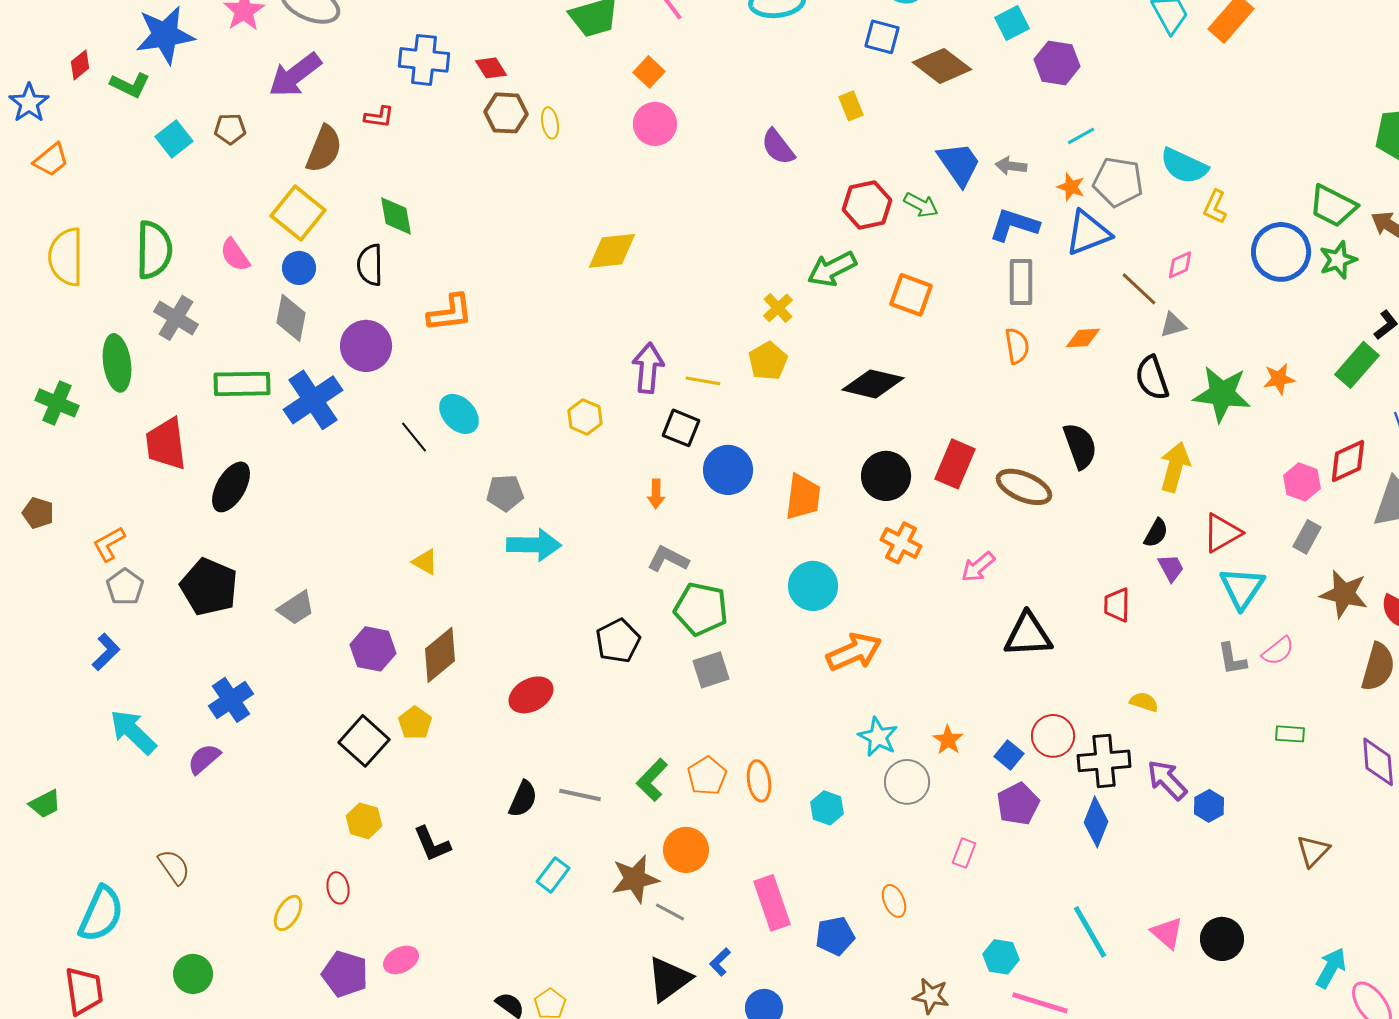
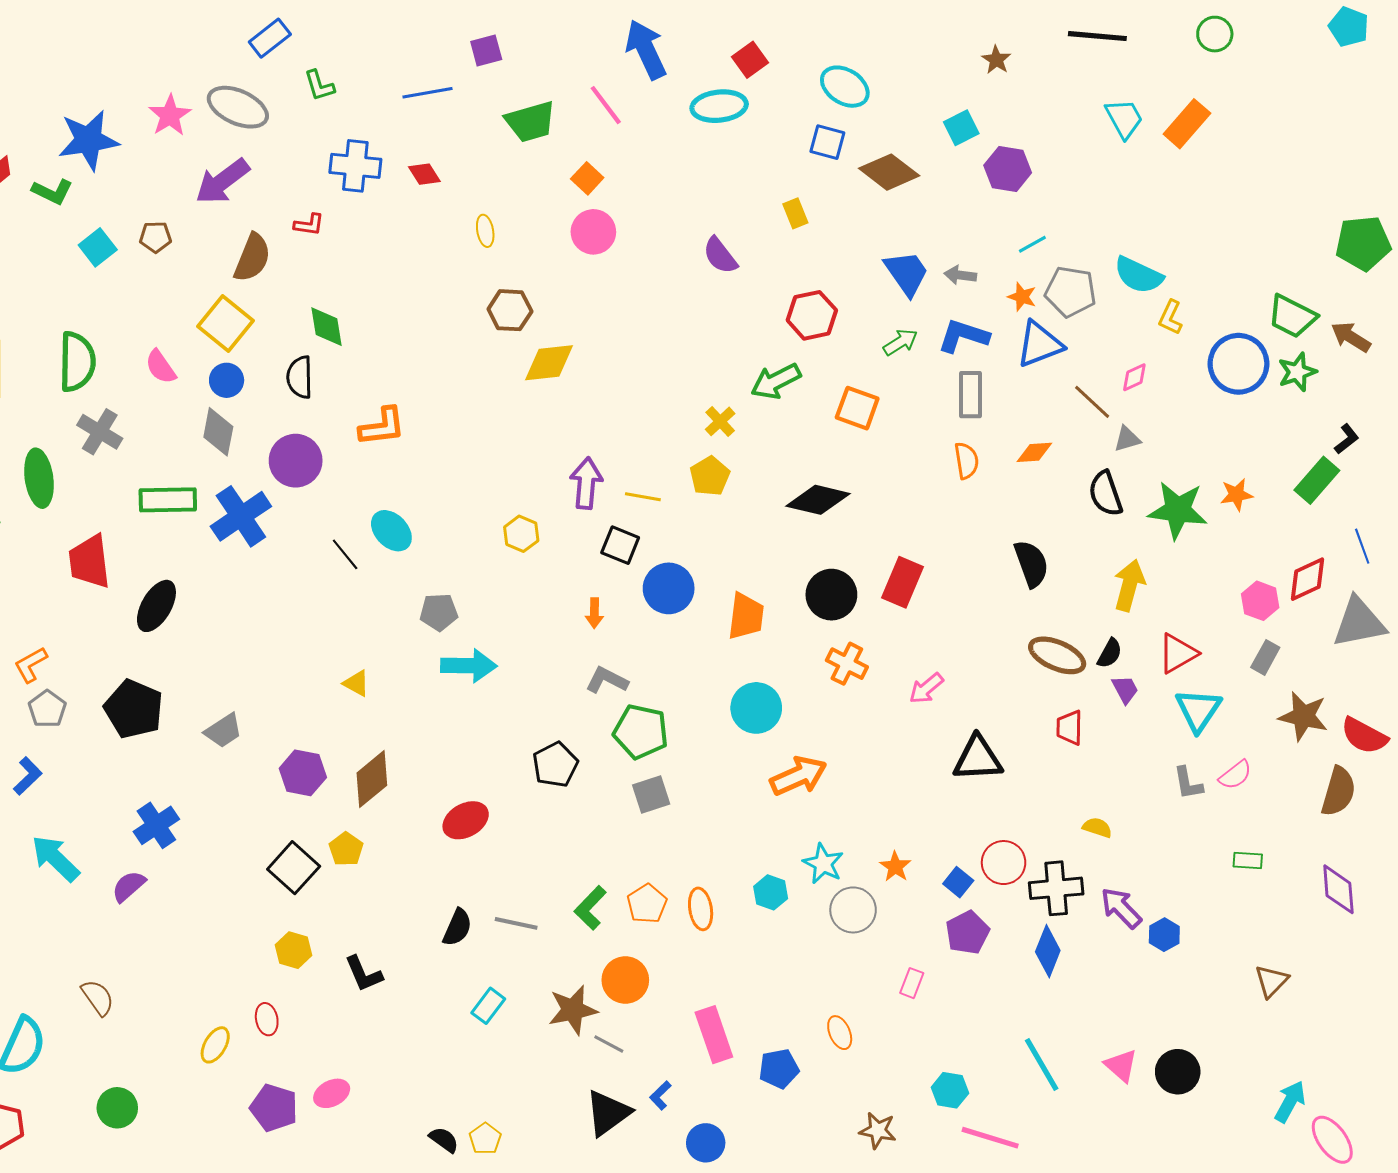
brown hexagon: (506, 113) -> (510, 310), moved
green arrow: (921, 205) -> (900, 342), moved, turned -60
brown ellipse: (1024, 487) -> (1057, 655), moved
cyan hexagon: (827, 808) -> (771, 892), moved

